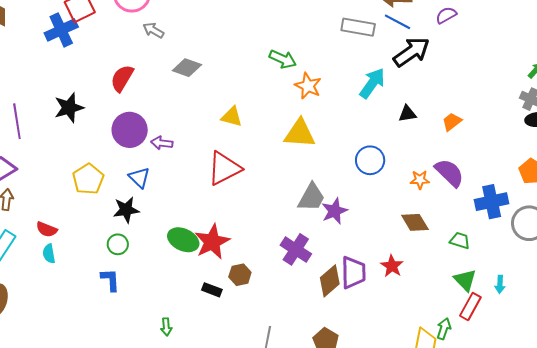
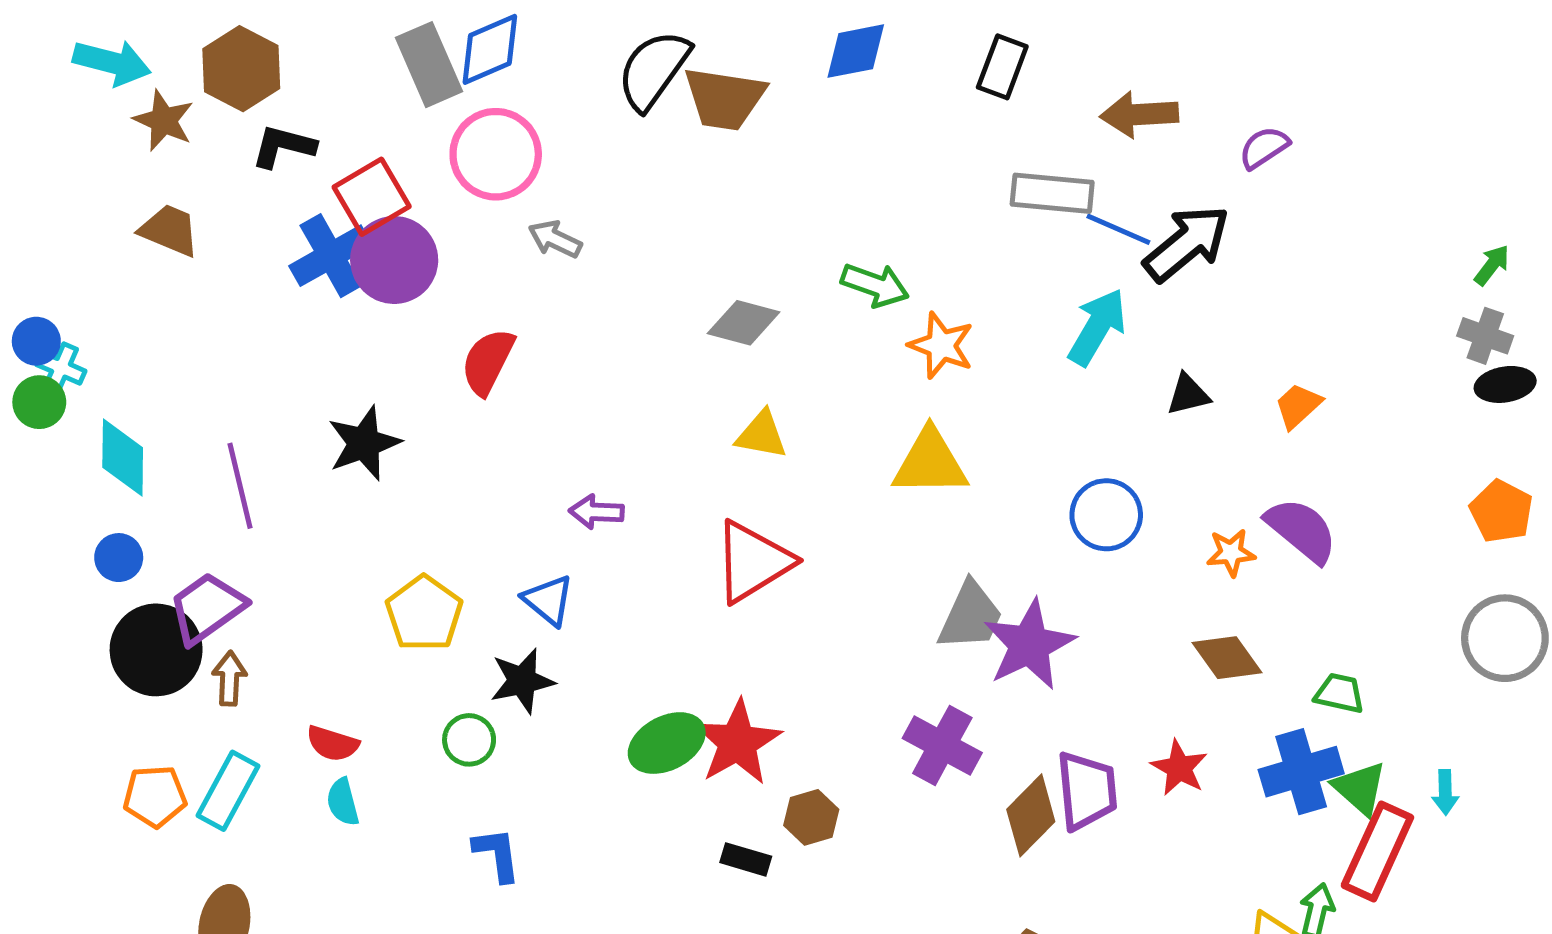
blue line: (398, 22) -> (1118, 229), moved
gray diamond: (187, 68) -> (744, 323), moved
purple circle: (130, 130) -> (394, 260), moved
blue cross: (492, 202) -> (1301, 772), moved
purple star: (335, 211) -> (1029, 645), size x1.4
green ellipse: (183, 240) -> (667, 743), turned -48
green circle: (118, 244) -> (469, 740), moved
red rectangle: (470, 306) -> (1377, 851), size x1.4

